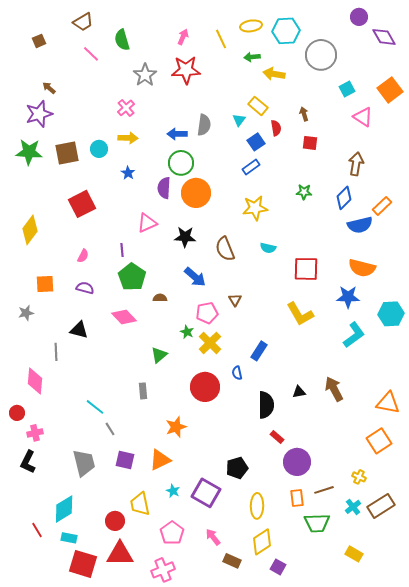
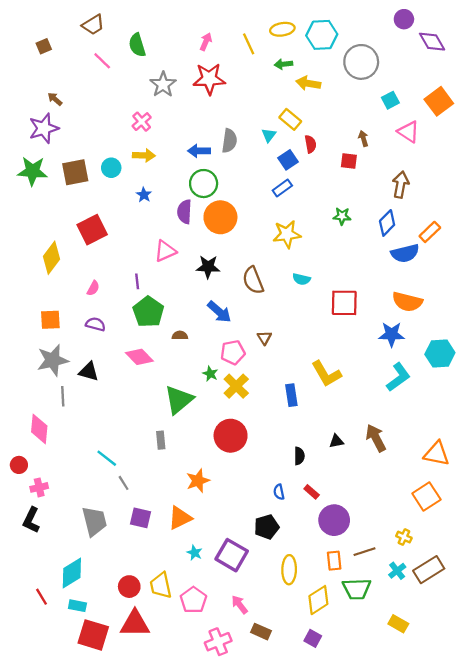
brown arrow: (304, 114) -> (363, 138), moved
yellow diamond: (30, 230) -> (52, 258), moved
gray star: (26, 313) -> (53, 360), moved, size x1.8
yellow L-shape: (300, 314) -> (326, 374), moved
blue rectangle: (259, 351) -> (291, 395), turned -42
green triangle: (159, 355) -> (179, 400), size x1.6
blue semicircle: (237, 373) -> (279, 492), moved
black semicircle: (266, 405) -> (299, 456), size x0.6
yellow trapezoid: (140, 504) -> (161, 585), moved
yellow diamond: (262, 542) -> (318, 600), moved
pink cross: (163, 570) -> (218, 642), moved

